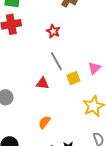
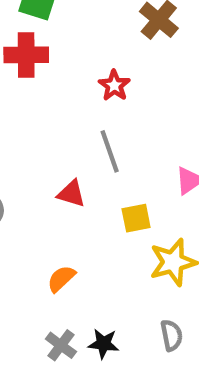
yellow square: (73, 78) -> (136, 218), moved

